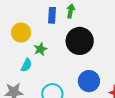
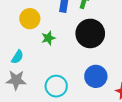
cyan semicircle: (26, 65) -> (17, 57), moved

